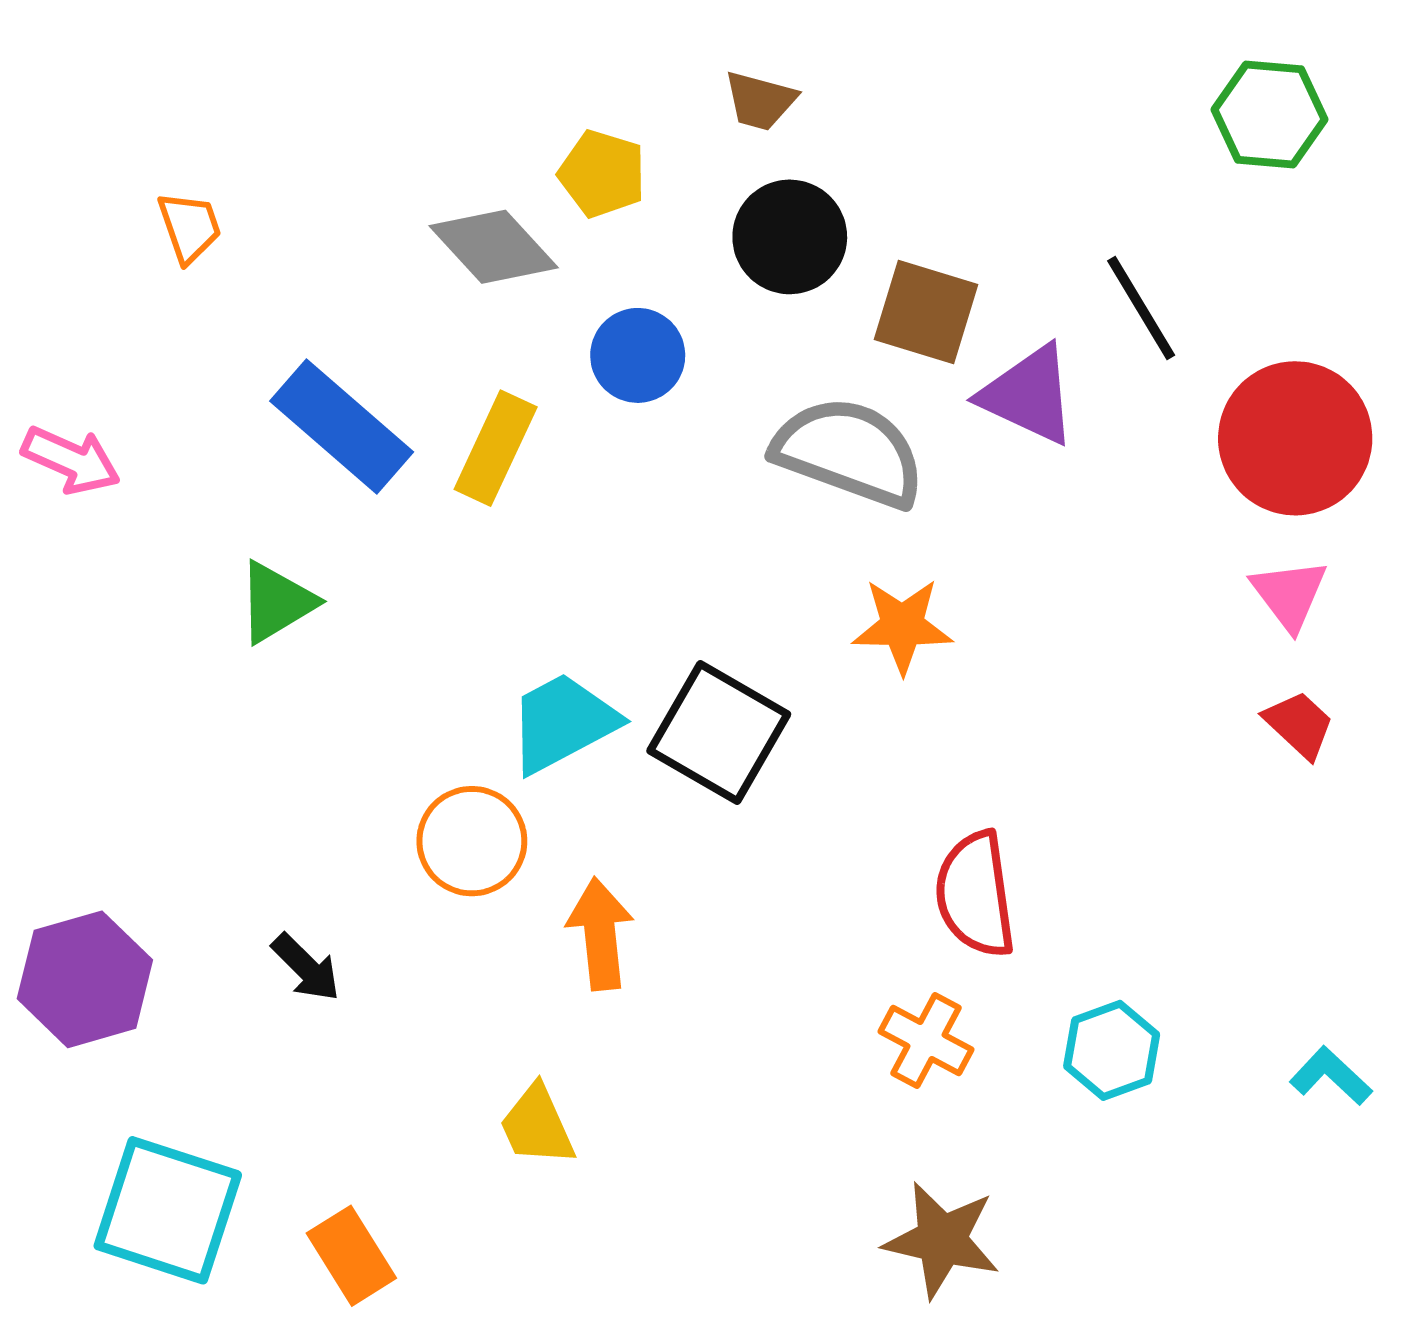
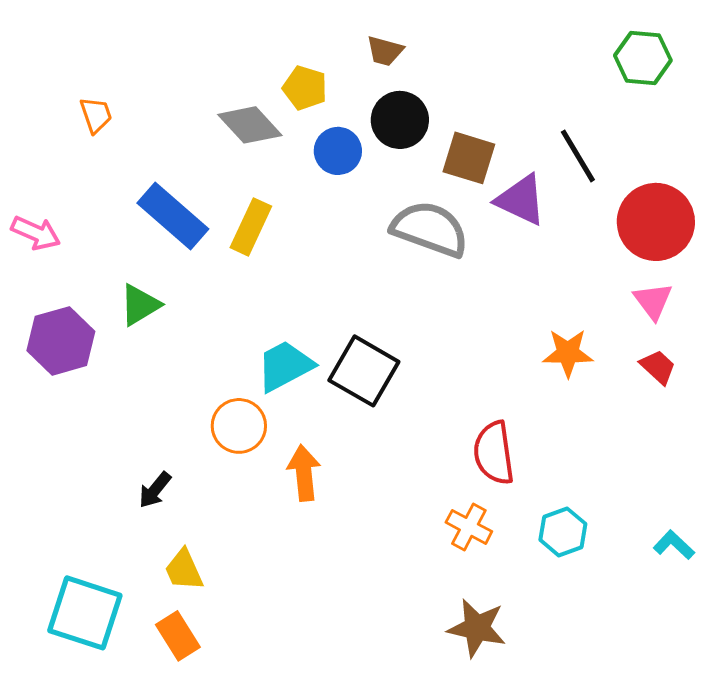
blue circle: (638, 355) -> (338, 151), moved
orange star: (902, 626) -> (568, 353), moved
black arrow: (306, 967) -> (155, 490), turned 84
purple hexagon: (85, 979) -> (61, 341), moved
yellow trapezoid: (537, 1125) -> (184, 570), moved

